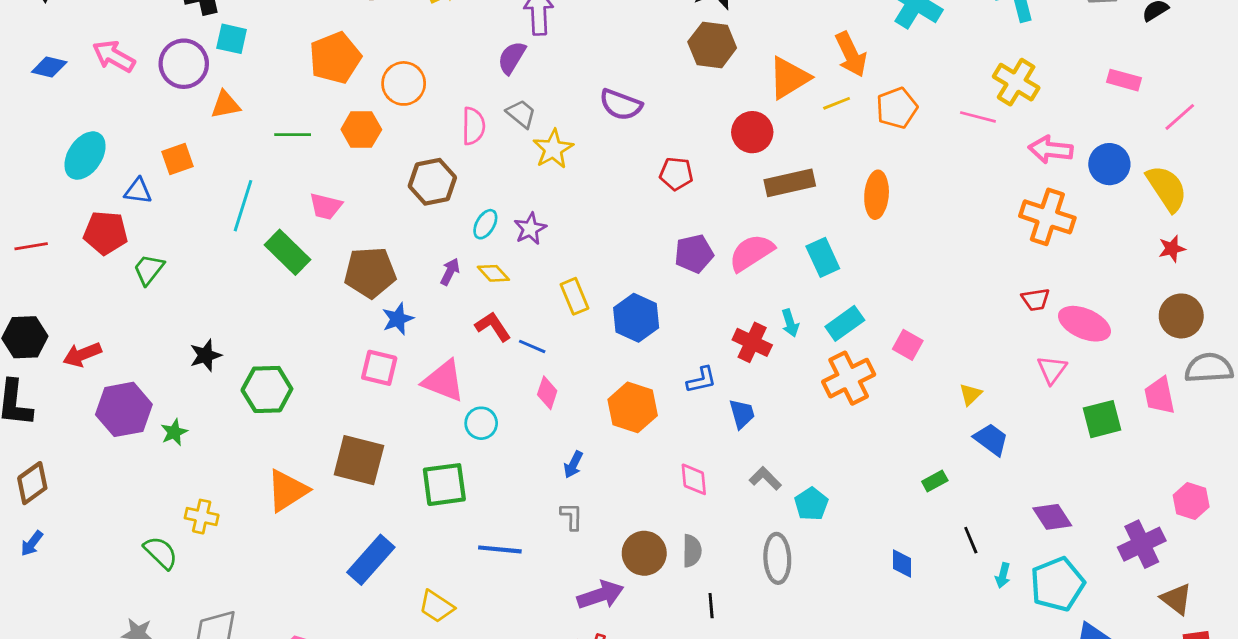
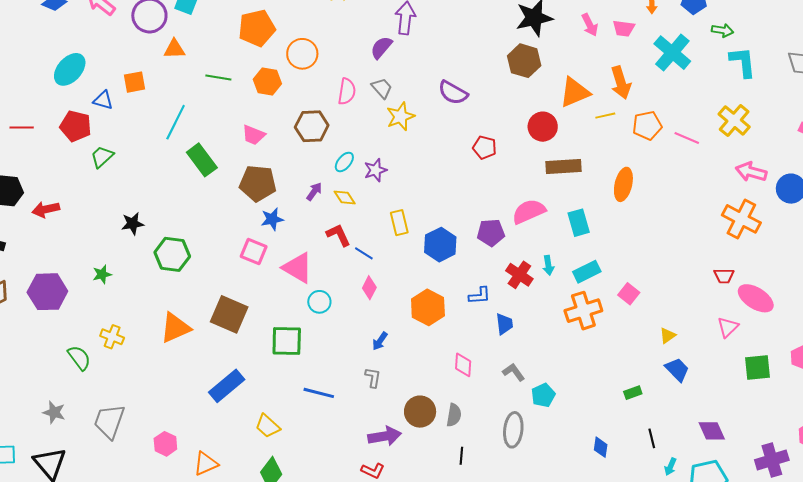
pink line: (978, 117) -> (687, 138), moved
pink trapezoid: (326, 206) -> (254, 135), moved
purple pentagon: (694, 254) -> (491, 233), moved
purple hexagon: (124, 409) -> (47, 292), moved

